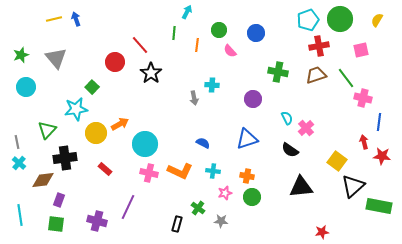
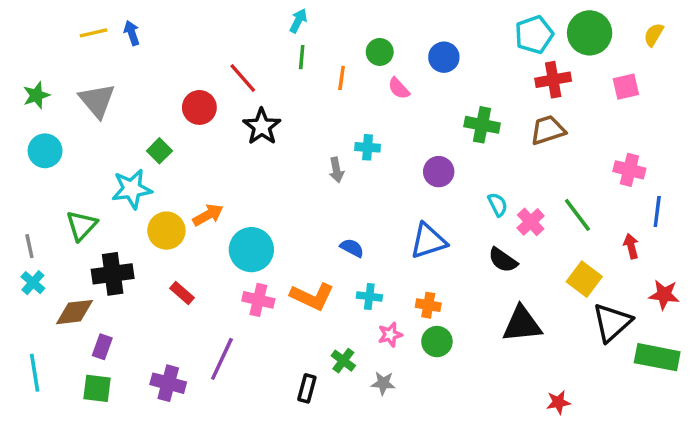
cyan arrow: (187, 12) -> (298, 21), moved
green line: (346, 78) -> (577, 215), moved
red star: (382, 156) -> (664, 295), moved

